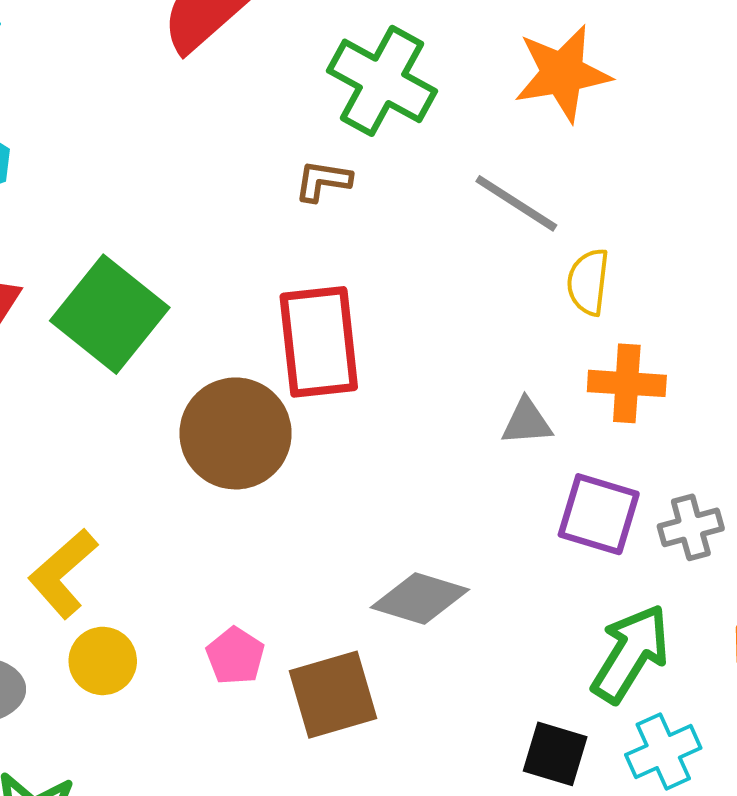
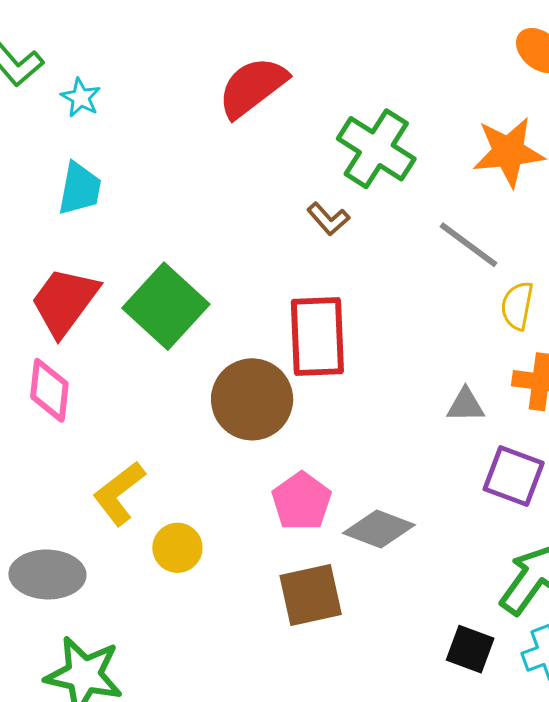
brown L-shape: (323, 181) -> (328, 219), turned -144
pink pentagon: (235, 656) -> (302, 501), moved, size x1.4
yellow circle: (103, 661) -> (177, 548), moved

